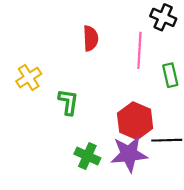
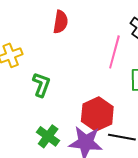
red semicircle: (91, 38) -> (61, 22), moved

